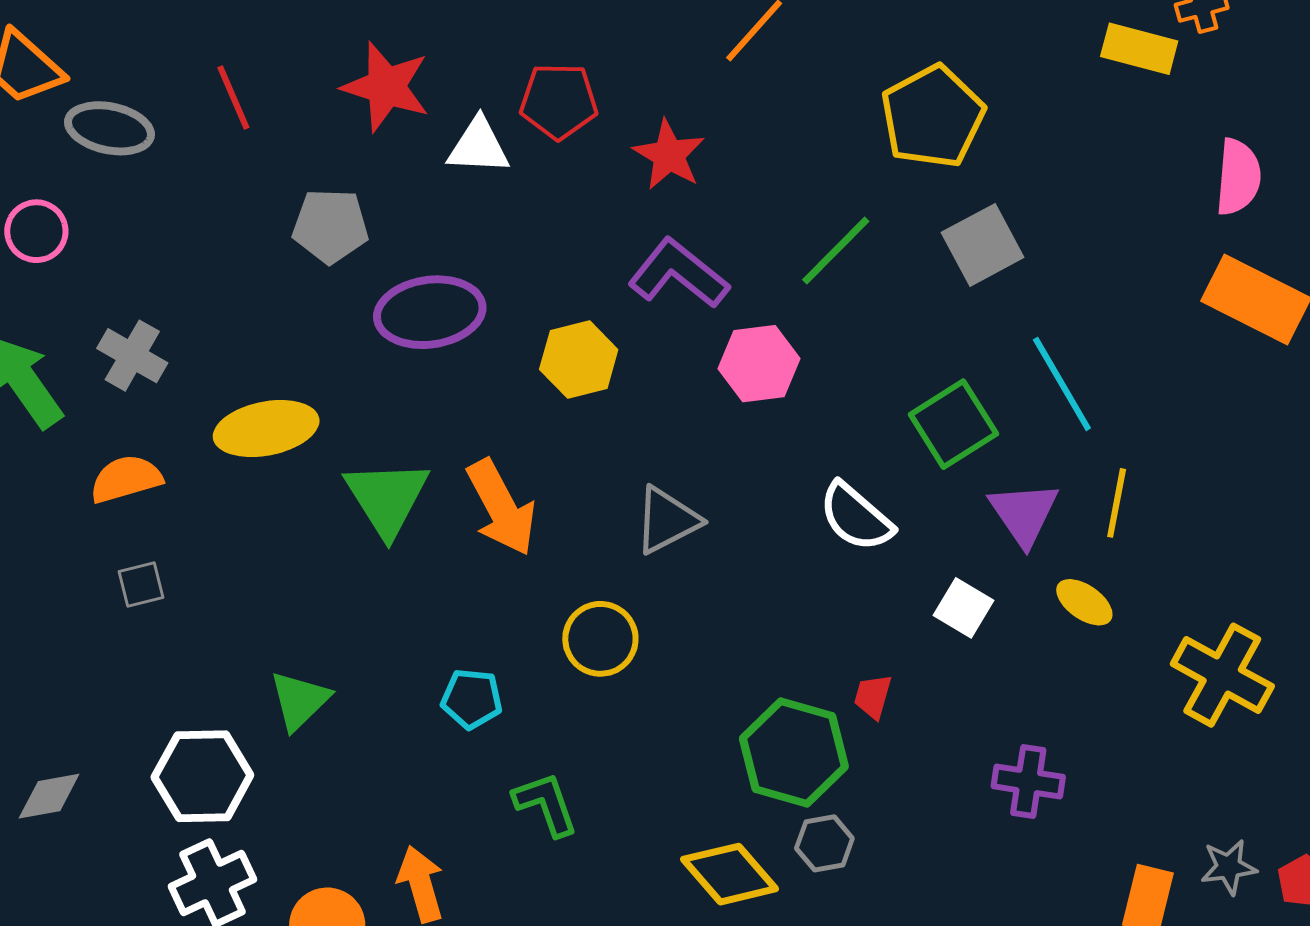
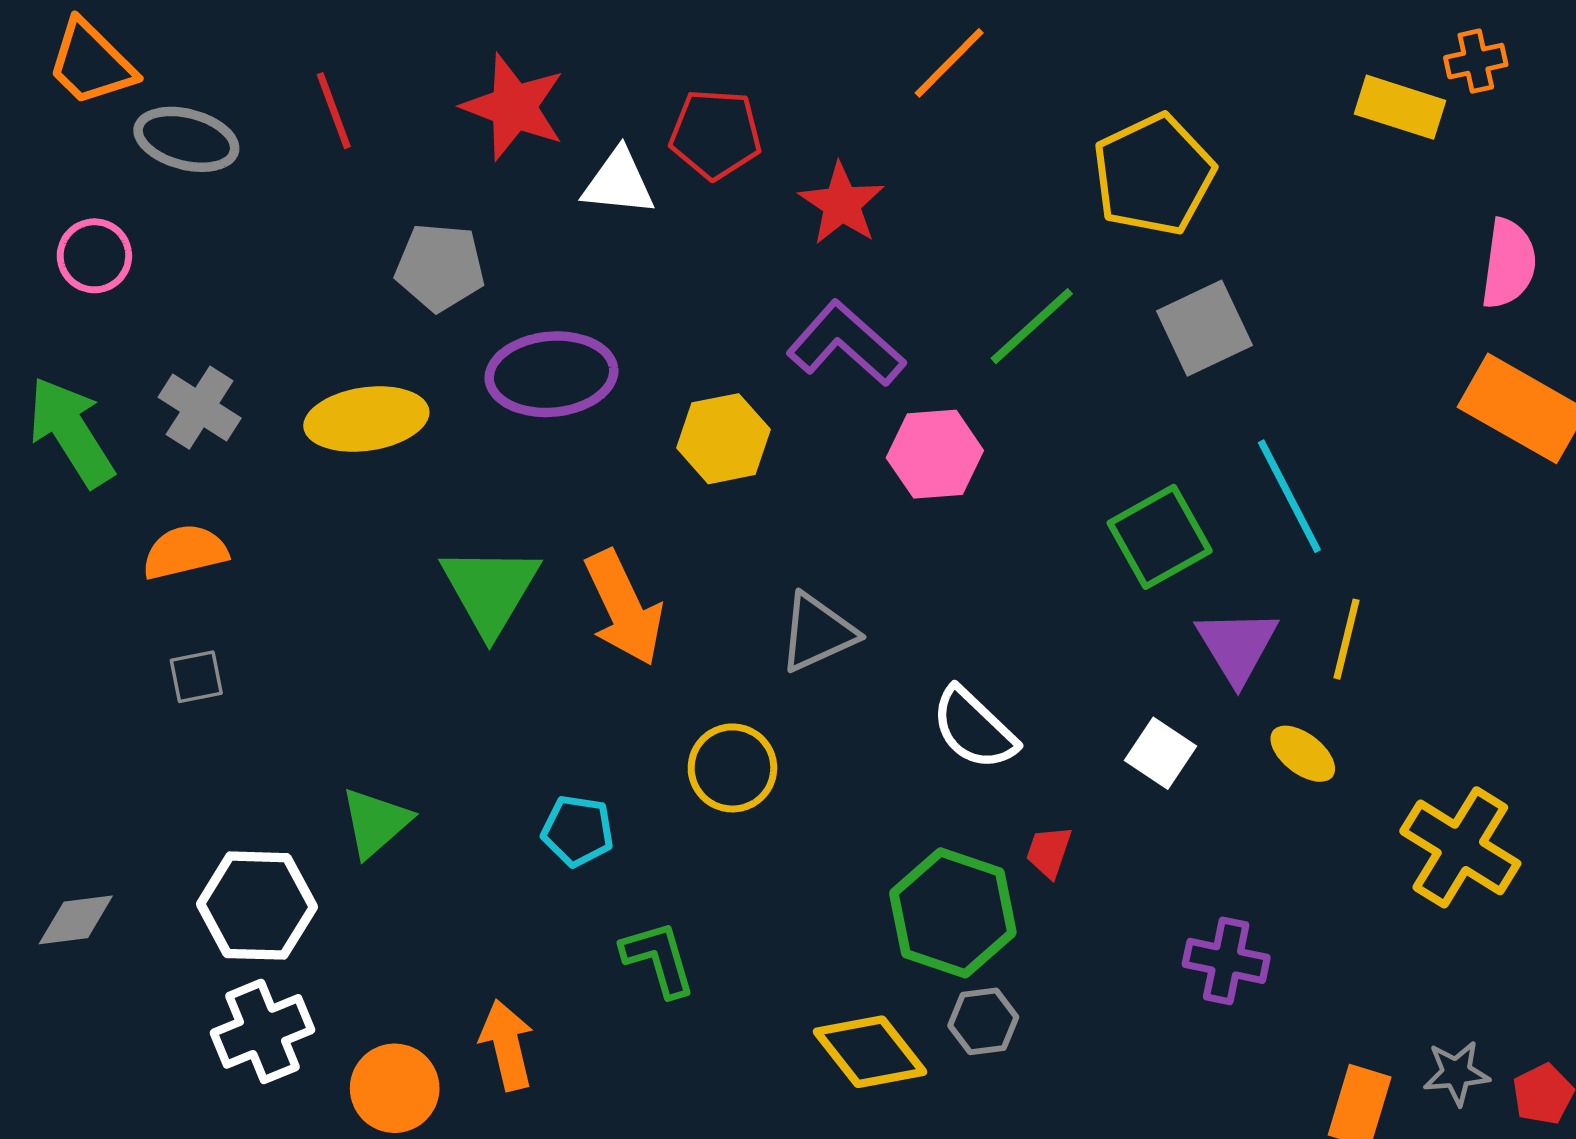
yellow ellipse: (266, 429) -> (366, 419), moved
white semicircle: (856, 517) -> (974, 729), moved

